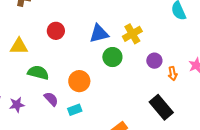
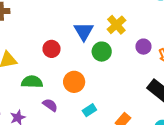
red circle: (56, 31) -> (52, 49), moved
blue triangle: (99, 34) -> (84, 31), turned -35
cyan rectangle: (75, 110) -> (89, 110), moved

